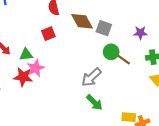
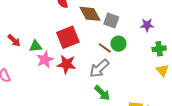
red square: (48, 34) -> (68, 37), moved, size x1.6
brown line: (124, 60) -> (105, 48), moved
red star: (23, 77) -> (66, 64), moved

